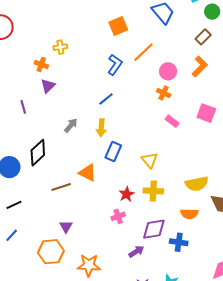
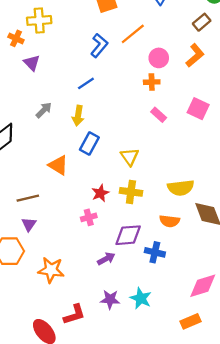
yellow cross: (60, 47) -> (39, 20), size x1.5
purple triangle: (48, 86) -> (32, 63), moved, turned -35
orange cross: (164, 93) -> (152, 82), turned -32
brown line: (61, 187) -> (28, 198), moved

